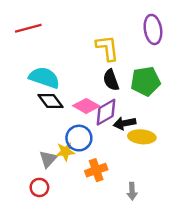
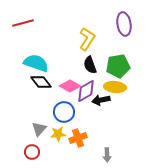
yellow L-shape: (107, 48) -> (87, 39), turned 40
yellow ellipse: (142, 137) -> (115, 87), moved
yellow star: (65, 152) -> (58, 134), moved

